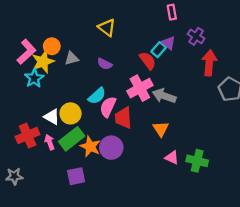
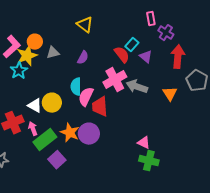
pink rectangle: (172, 12) -> (151, 19), moved
purple triangle: (169, 43) -> (146, 57), moved
purple semicircle: (105, 64) -> (83, 58), turned -88
cyan semicircle: (97, 96) -> (76, 87), turned 132
orange triangle: (161, 129) -> (170, 94), moved
green rectangle: (72, 139) -> (45, 140), moved
green cross: (197, 161) -> (149, 161), moved
purple square: (76, 176) -> (57, 160), turned -30

